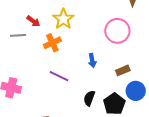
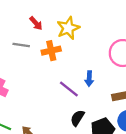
gray line: (18, 35) -> (21, 45), moved
purple line: (59, 76) -> (69, 89), moved

